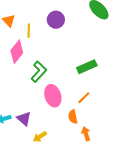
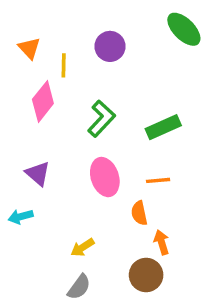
green L-shape: (39, 72) -> (101, 119), moved
orange line: (84, 98) -> (158, 180), turned 40
purple triangle: (24, 119) -> (38, 174), moved

